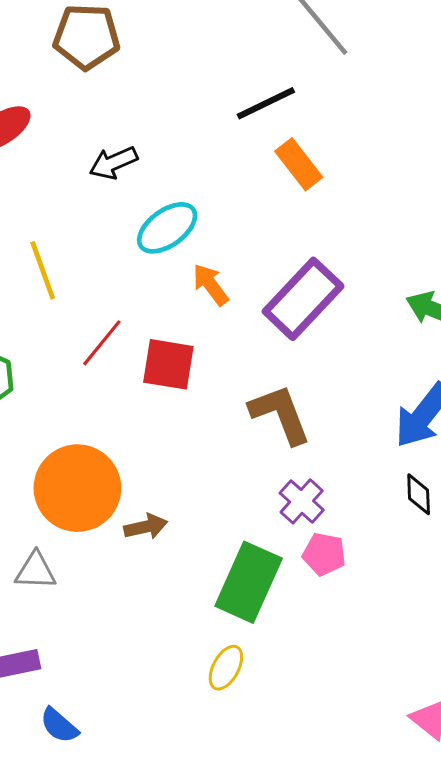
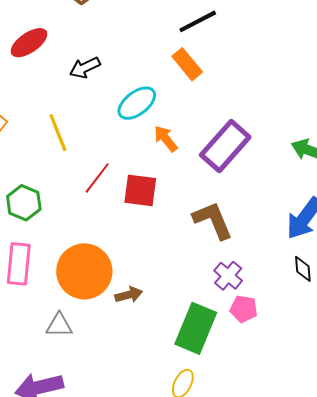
black arrow: (113, 163) -> (85, 68), moved
orange rectangle: (299, 164) -> (187, 64), moved

